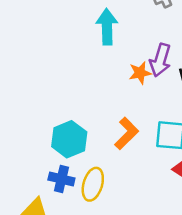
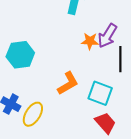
cyan hexagon: (69, 139) -> (20, 55), moved

